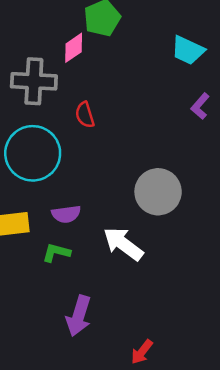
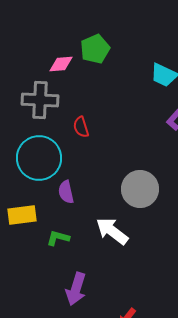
pink diamond: (74, 48) -> (61, 64), moved, turned 30
purple semicircle: (66, 214) -> (66, 192), moved, turned 85

